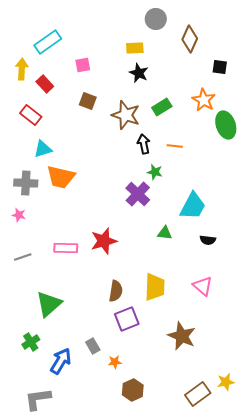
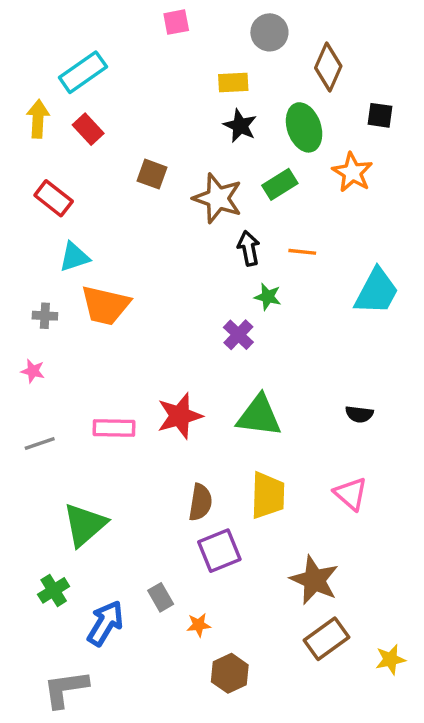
pink square: (83, 65) -> (176, 22), moved
red rectangle: (45, 84) -> (88, 129), moved
green ellipse: (226, 125) -> (304, 127), moved
gray cross: (26, 183) -> (45, 316), size x0.6
purple cross: (138, 194) -> (238, 335), size x0.7
cyan trapezoid: (193, 206) -> (377, 292), moved
green triangle: (165, 233) -> (259, 416), moved, size x1.8
brown rectangle: (198, 394) -> (326, 639), moved

